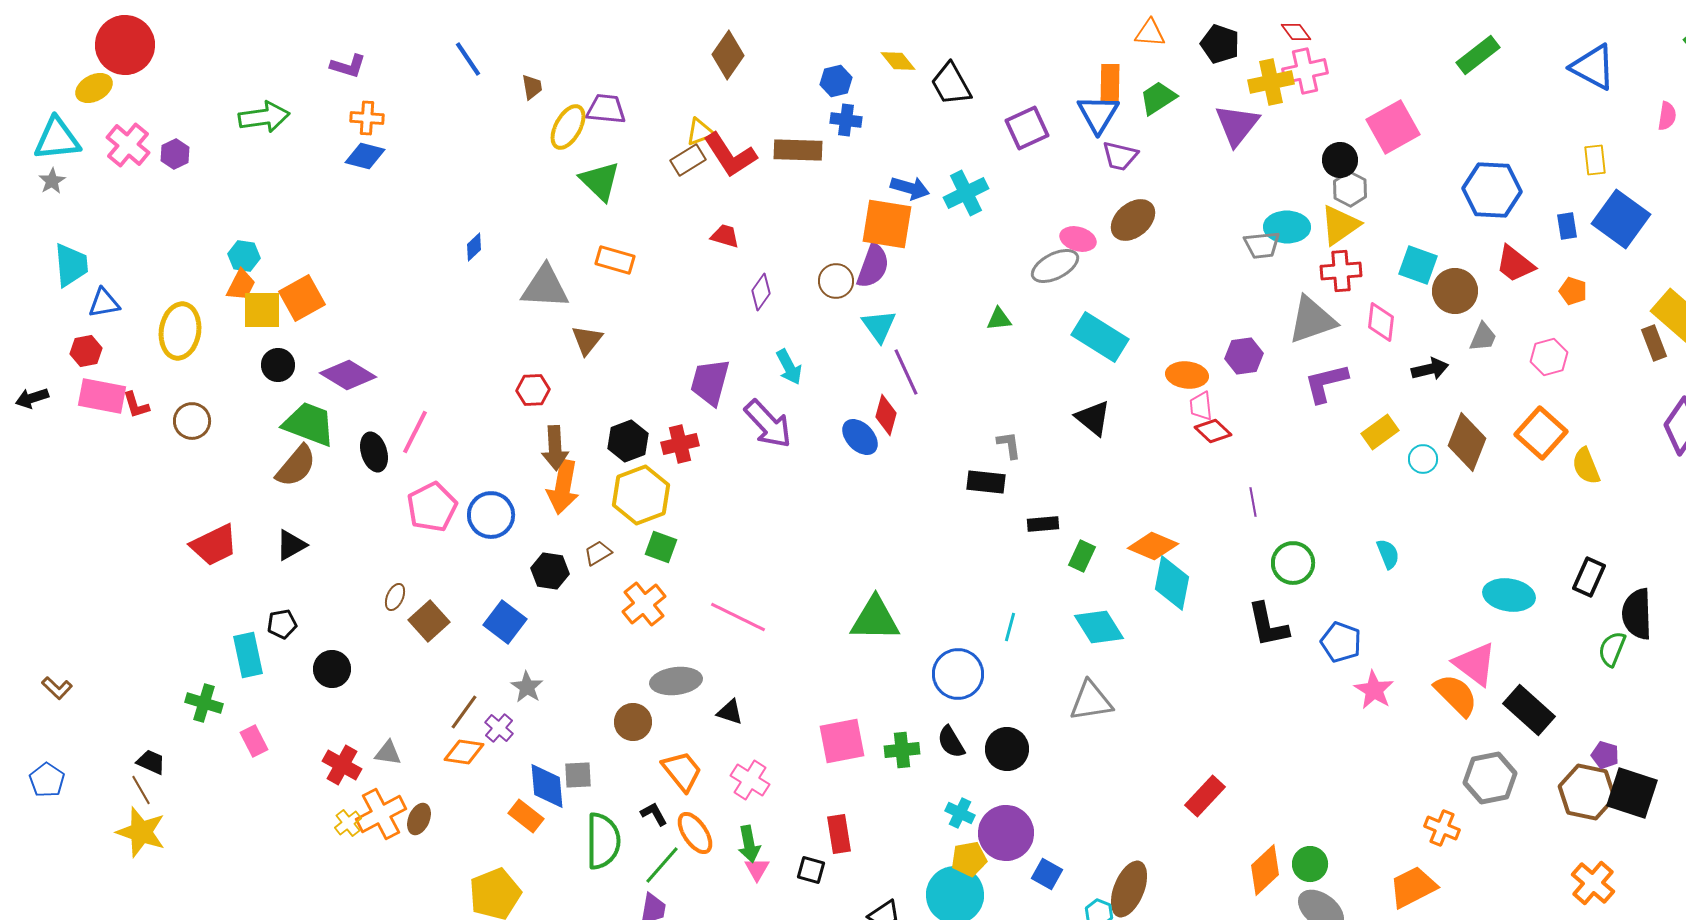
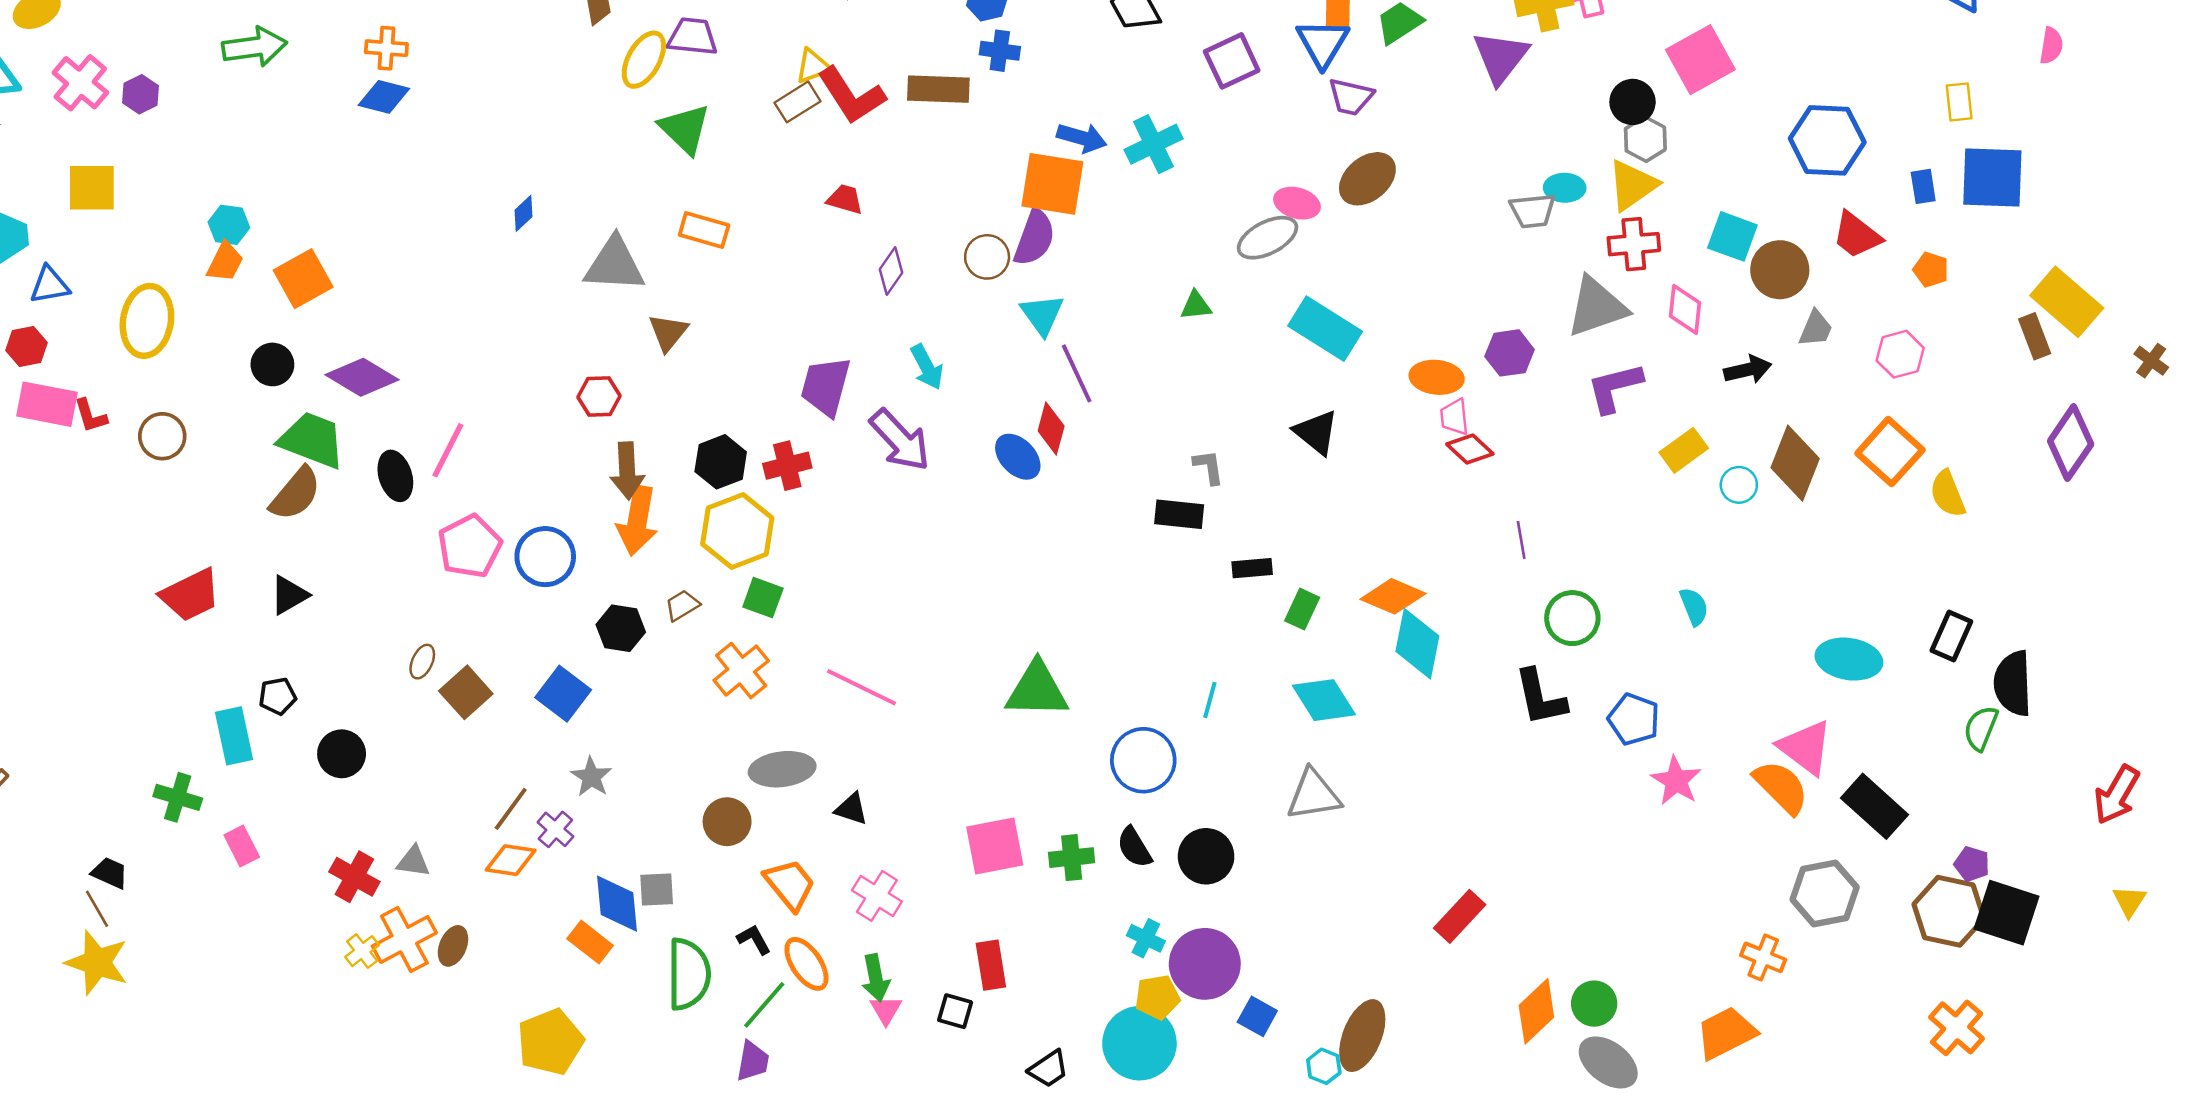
blue square: (1621, 219) -> (1992, 177), turned -34
cyan ellipse: (1287, 227) -> (1565, 188), size x0.7
yellow square: (262, 310) -> (92, 188), moved

